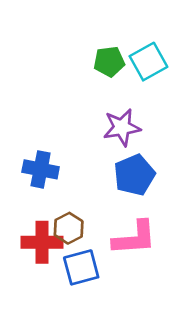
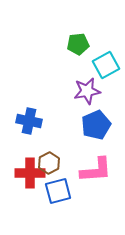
cyan square: (148, 62) -> (106, 65), moved

